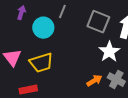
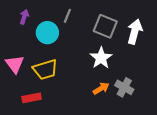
white star: (109, 52) -> (101, 58), moved

